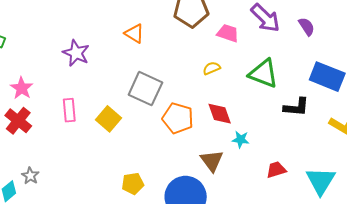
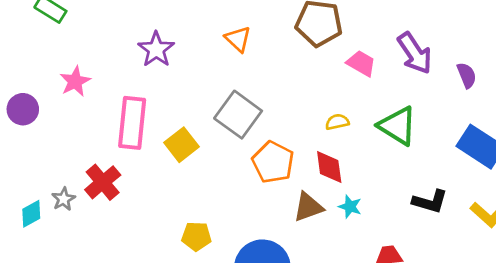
yellow semicircle: (212, 68) -> (337, 122), moved
black L-shape: (296, 107) -> (430, 201), moved
pink rectangle: (69, 110) -> (132, 123), size x1.6
red cross: (18, 121) -> (103, 182), moved
brown triangle: (212, 161) -> (308, 207), moved, turned 35

